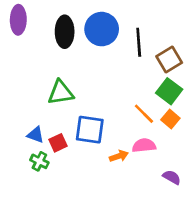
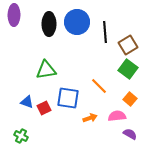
orange line: (144, 114) -> (99, 86), moved
orange square: (170, 119) -> (130, 99), moved
pink semicircle: (144, 145) -> (117, 116), moved
green cross: (39, 161) -> (21, 136), moved

